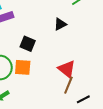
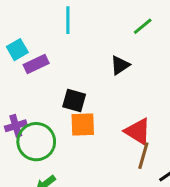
orange square: (23, 67) -> (83, 125), moved

